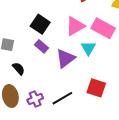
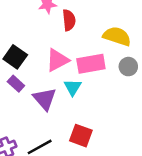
pink rectangle: (103, 28) -> (91, 64), turned -40
purple triangle: (66, 58) -> (45, 99), turned -35

